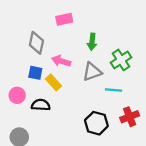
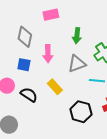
pink arrow: (61, 61) -> (48, 54), turned -108
yellow rectangle: (54, 82) -> (55, 87), moved
black semicircle: (41, 105) -> (29, 95), turned 30

